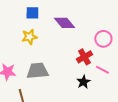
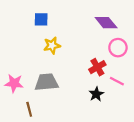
purple diamond: (64, 23) -> (106, 23), moved
yellow star: (29, 37) -> (52, 45), moved

